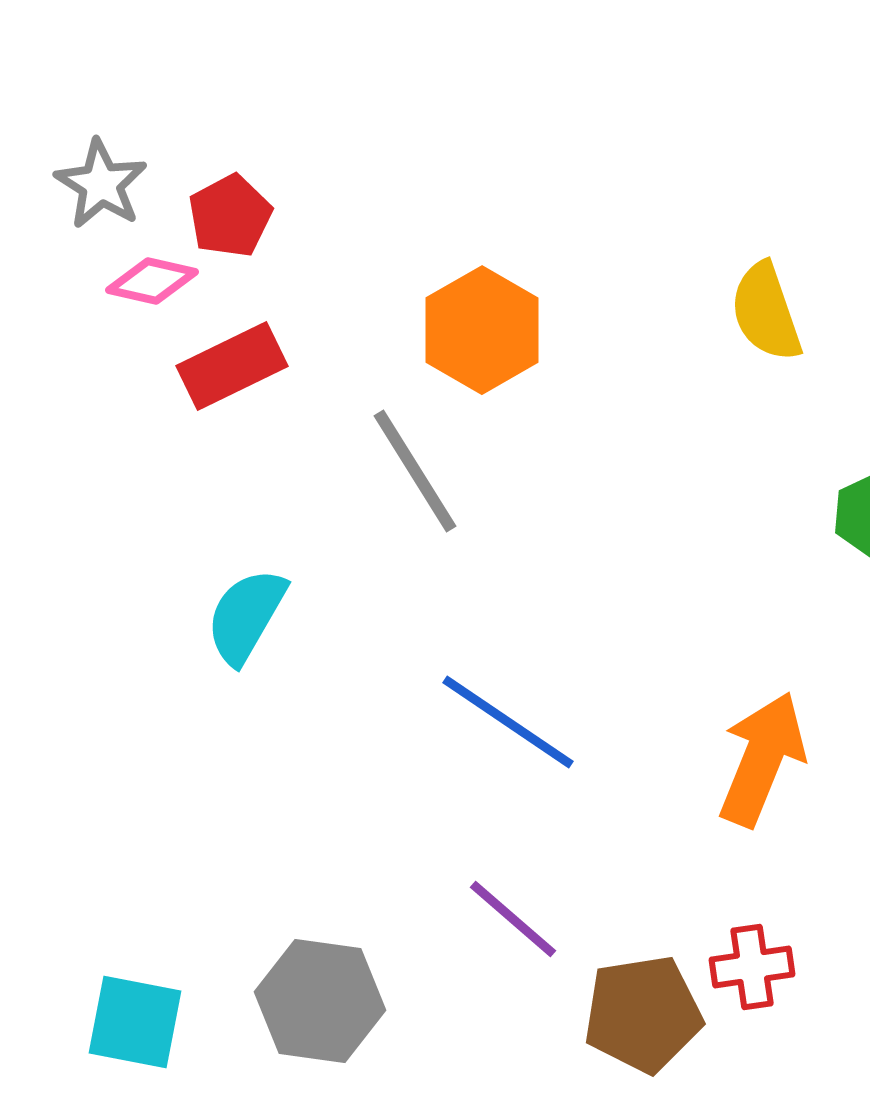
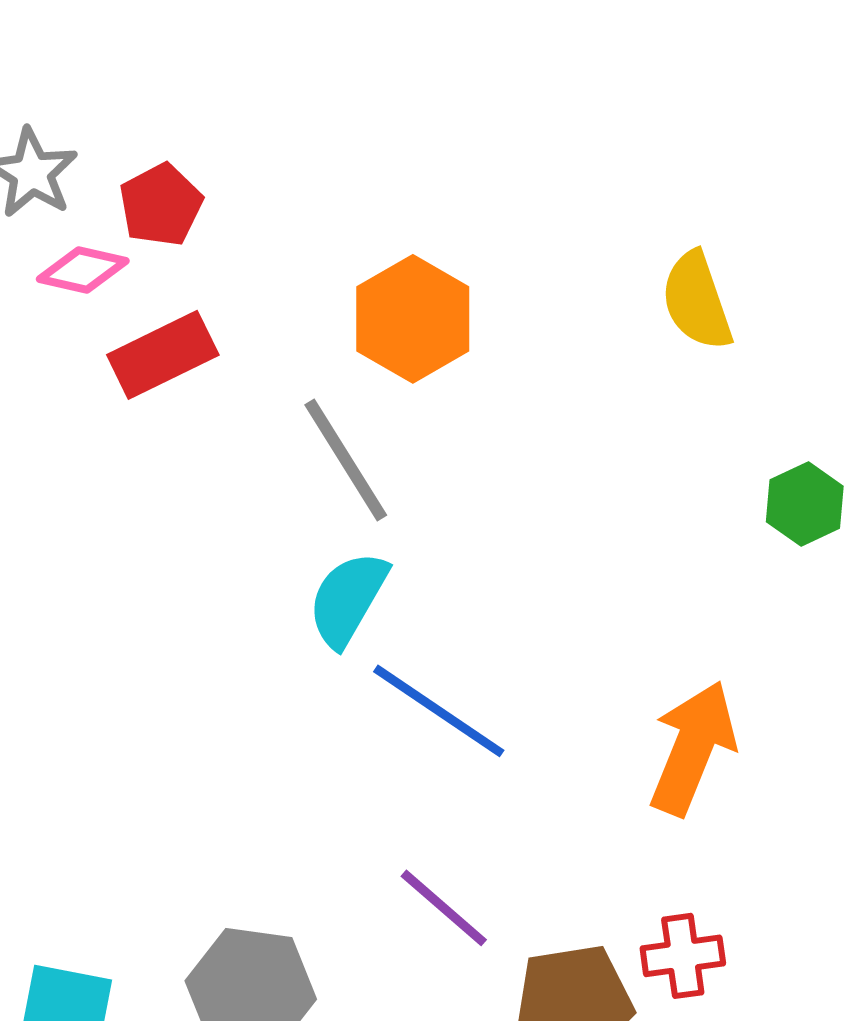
cyan semicircle: (246, 616) -> (348, 599), moved

